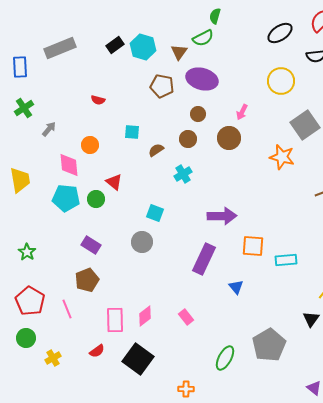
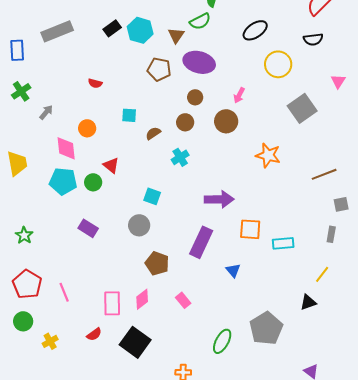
black ellipse: (280, 33) -> (255, 30), moved
orange star: (282, 157) -> (268, 155), moved
brown pentagon: (87, 280) -> (157, 263), moved, turned -30
black triangle: (311, 319) -> (308, 302), turned 36

